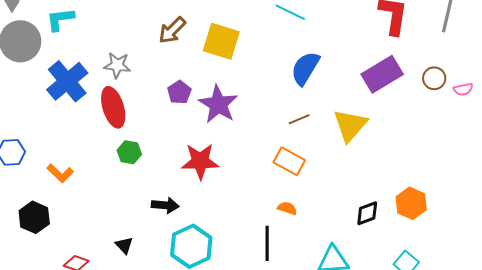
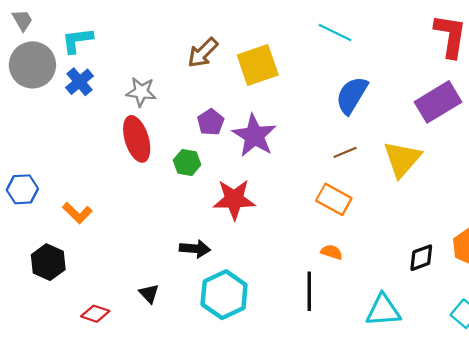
yellow square: (221, 41) -> (258, 65), turned -36
blue cross: (67, 81) -> (80, 82), moved, size x0.6
green hexagon: (129, 152) -> (187, 162), moved

